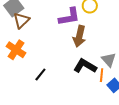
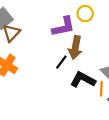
black line: (40, 74) -> (61, 62), moved

